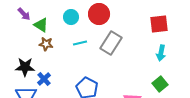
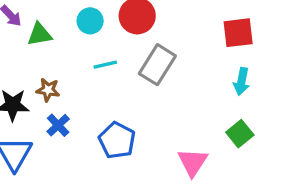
green triangle: (41, 25) -> (40, 34), turned -42
brown star: (46, 44) -> (48, 90), moved
blue cross: (44, 79) -> (58, 125), moved

